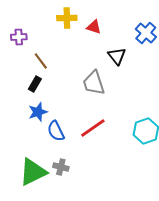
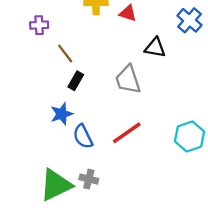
black triangle: (117, 56) -> (155, 48), turned -42
black rectangle: (35, 84) -> (76, 81), moved

